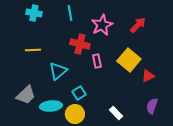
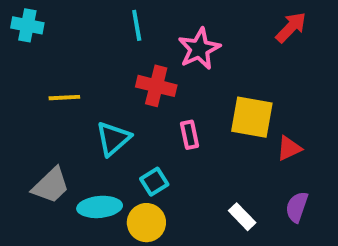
cyan cross: (34, 13) -> (27, 25), moved
red arrow: (138, 25) -> (291, 27), moved
yellow square: (129, 60) -> (252, 117), turned -30
pink rectangle: (97, 61) -> (189, 135), moved
white rectangle: (116, 113) -> (242, 217), moved

